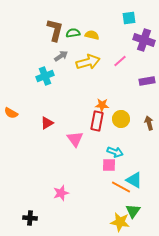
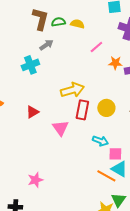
pink line: (120, 61) -> (96, 47), moved
yellow arrow: (88, 62) -> (72, 90), moved
orange star: (102, 105) -> (115, 63), moved
pink square: (109, 165) -> (115, 154), moved
pink star: (61, 193) -> (35, 180), moved

